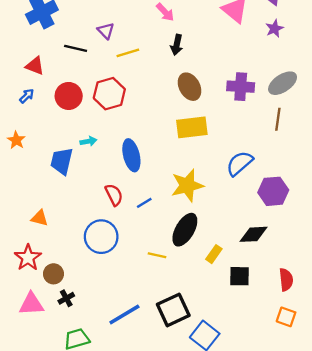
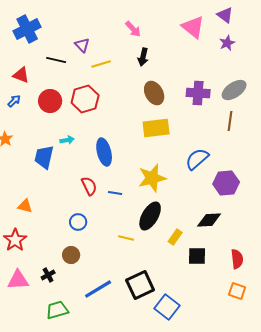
blue line: (144, 203) -> (115, 193), turned 40
blue circle: (101, 237) -> (78, 222), size x0.6
brown circle: (53, 274) -> (71, 255), moved

